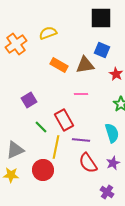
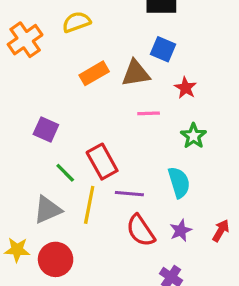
orange rectangle: (59, 65) -> (94, 73), turned -60
pink line: (81, 94) -> (149, 113), moved
purple square: (29, 100) -> (46, 129), turned -35
gray triangle: (15, 150) -> (48, 210), moved
red circle: (43, 170) -> (56, 259), moved

